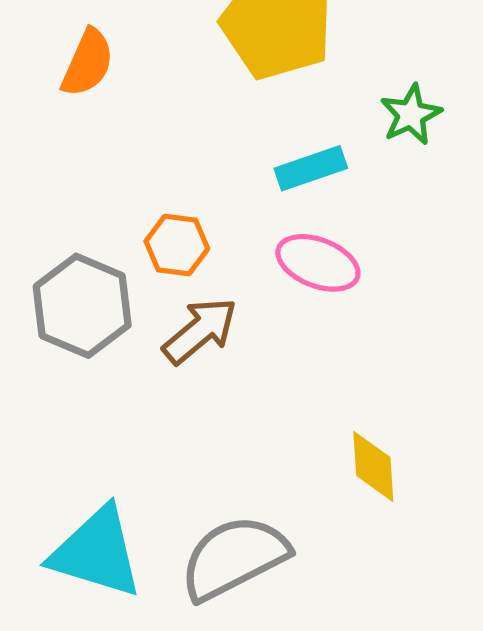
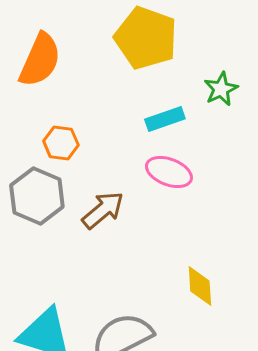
orange semicircle: (88, 63) -> (40, 60), size x1.4
orange hexagon: (177, 245) -> (61, 143), moved

